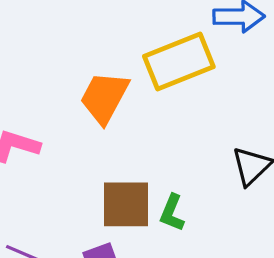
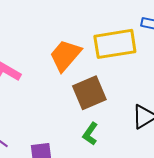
brown square: (126, 204) -> (89, 93), moved, turned -36

